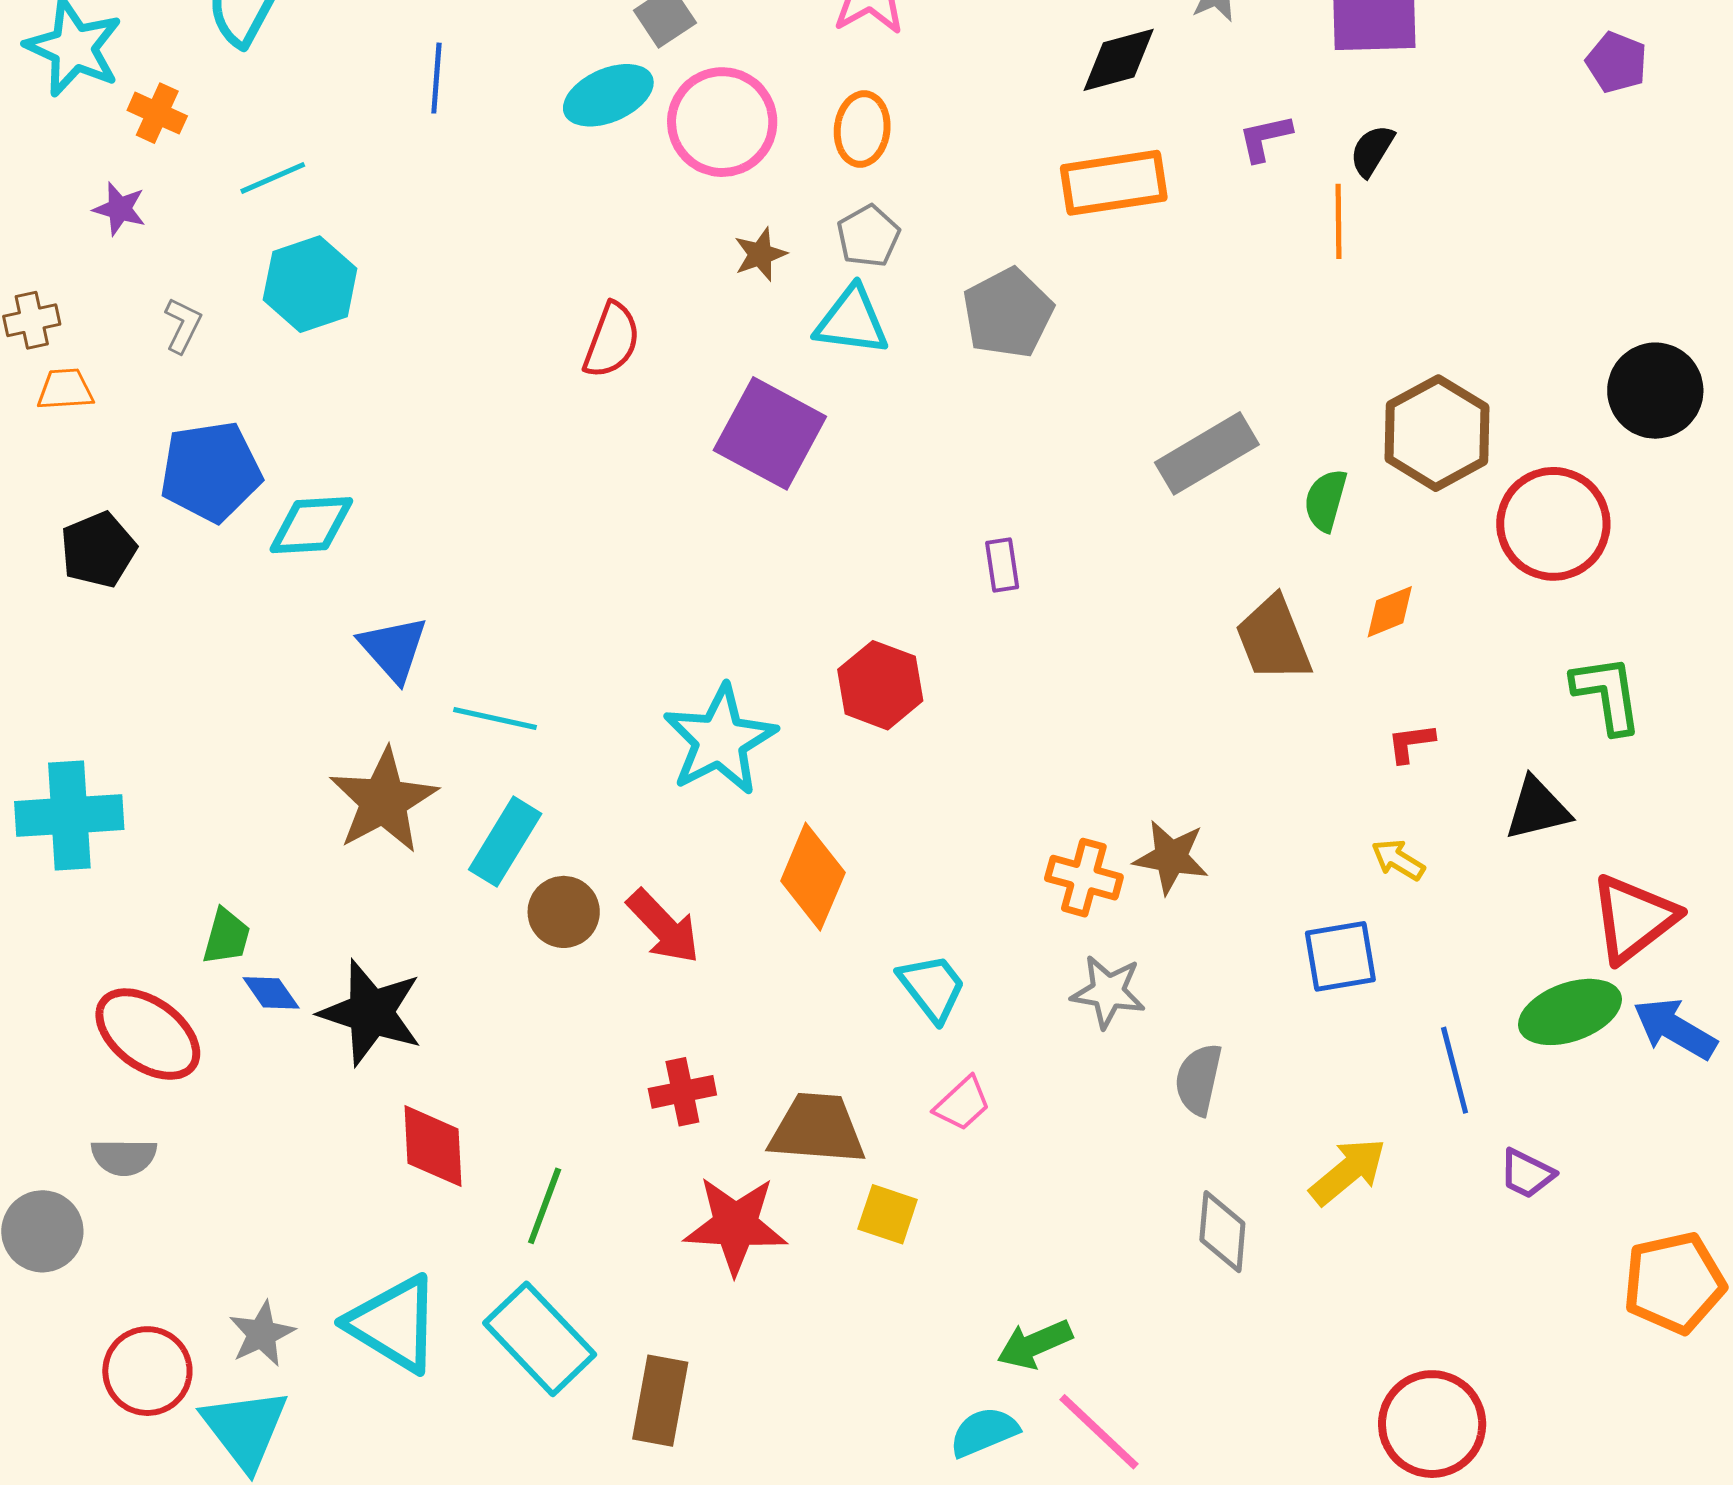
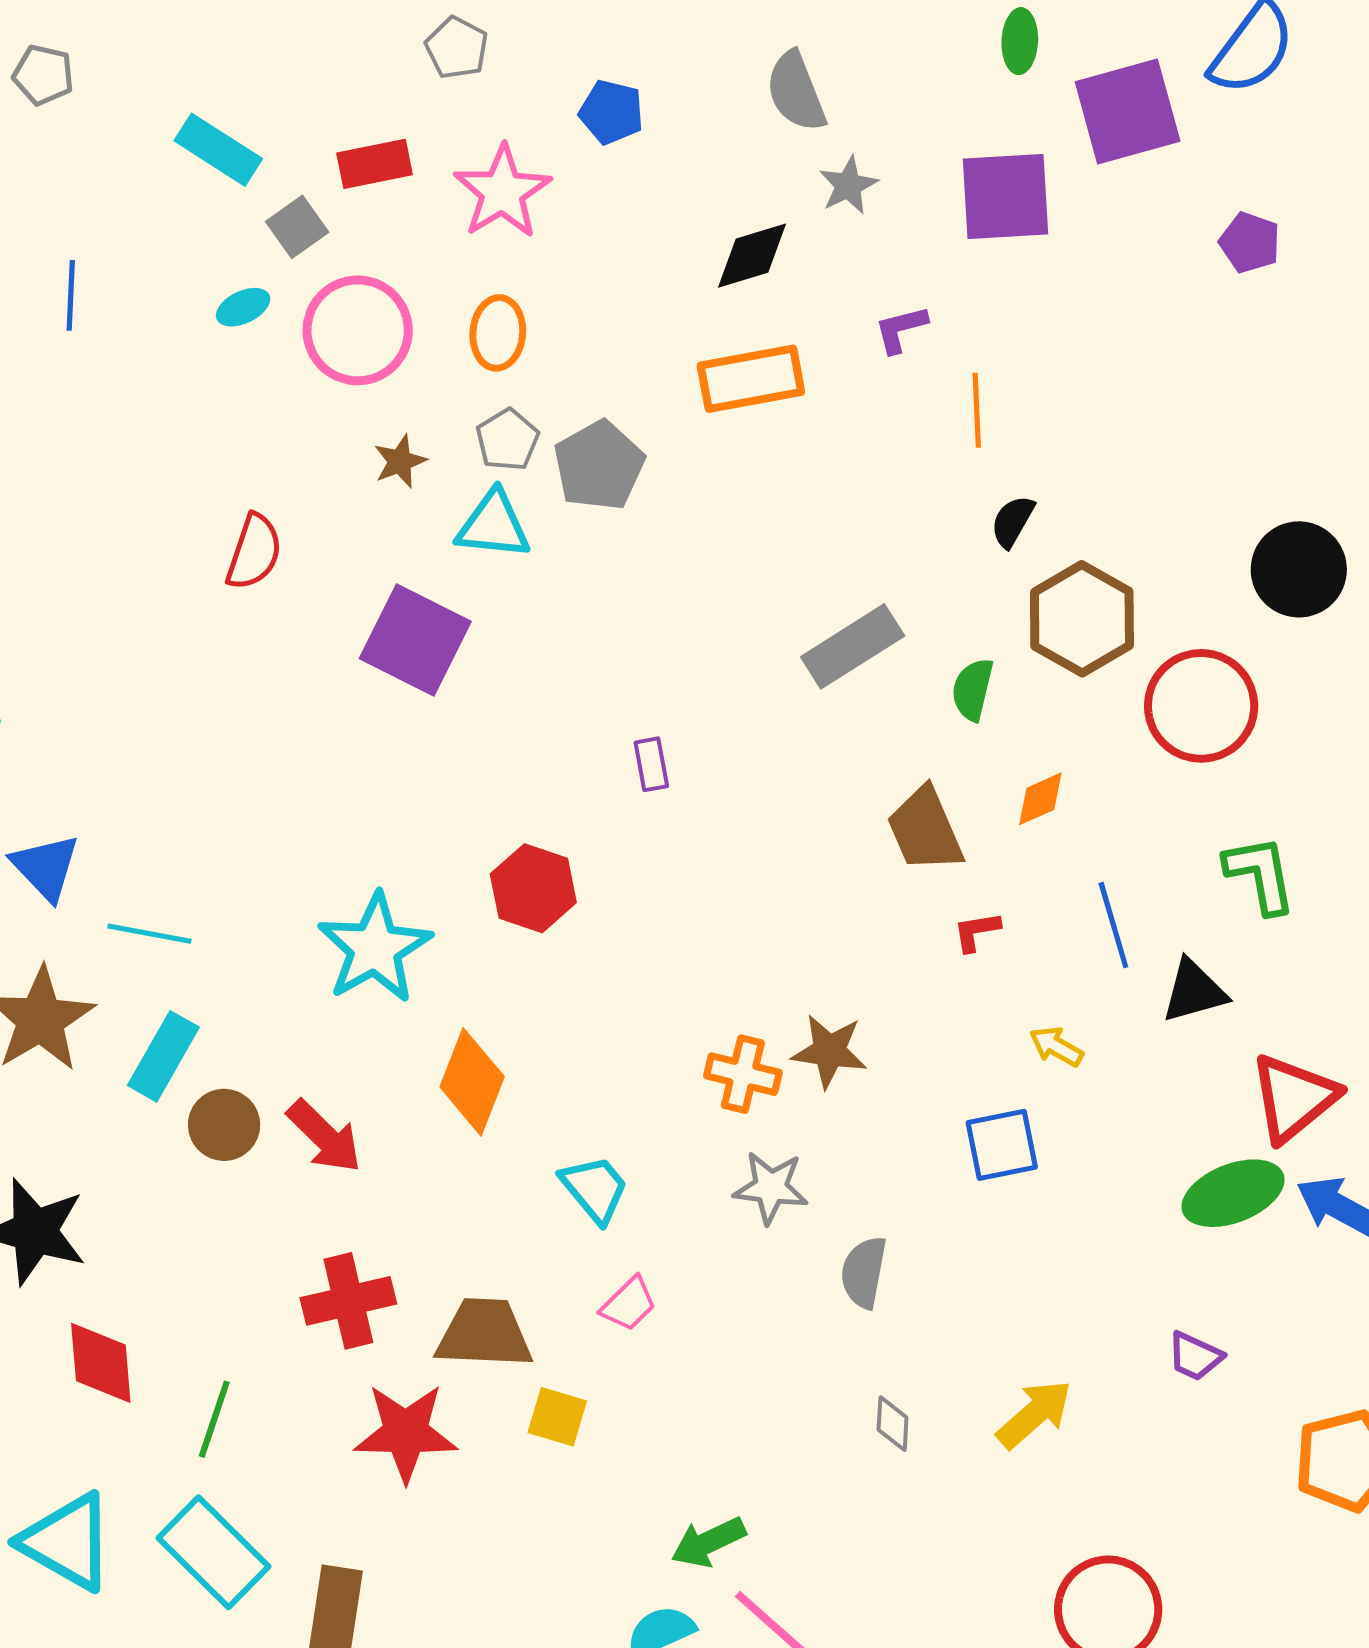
cyan ellipse: (608, 95) -> (243, 307), size x0.6
black semicircle: (1372, 151) -> (1013, 521), moved
gray pentagon: (1008, 313) -> (599, 466), moved
red L-shape: (1411, 743) -> (977, 931), moved
blue line: (1455, 1070) -> (1113, 925), moved
red cross: (682, 1092) -> (348, 1301), size x1.4
yellow arrow: (1348, 1171) -> (1034, 1414), moved
gray diamond: (1222, 1232) -> (893, 1424), size x0.7

